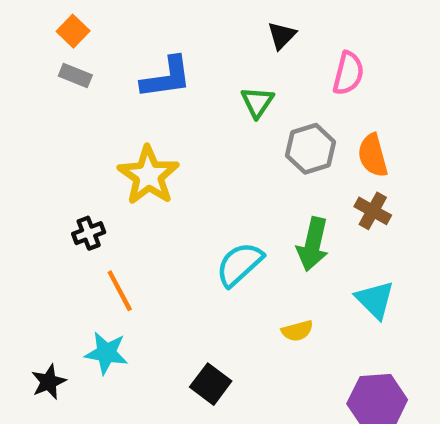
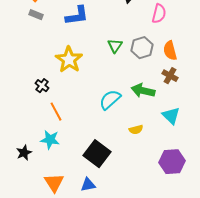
green triangle: (257, 102) -> (115, 46), moved
black cross: (89, 233) -> (42, 86), turned -32
green arrow: (313, 244) -> (143, 91), turned 90
black square: (211, 384) -> (97, 154), size x1.5

